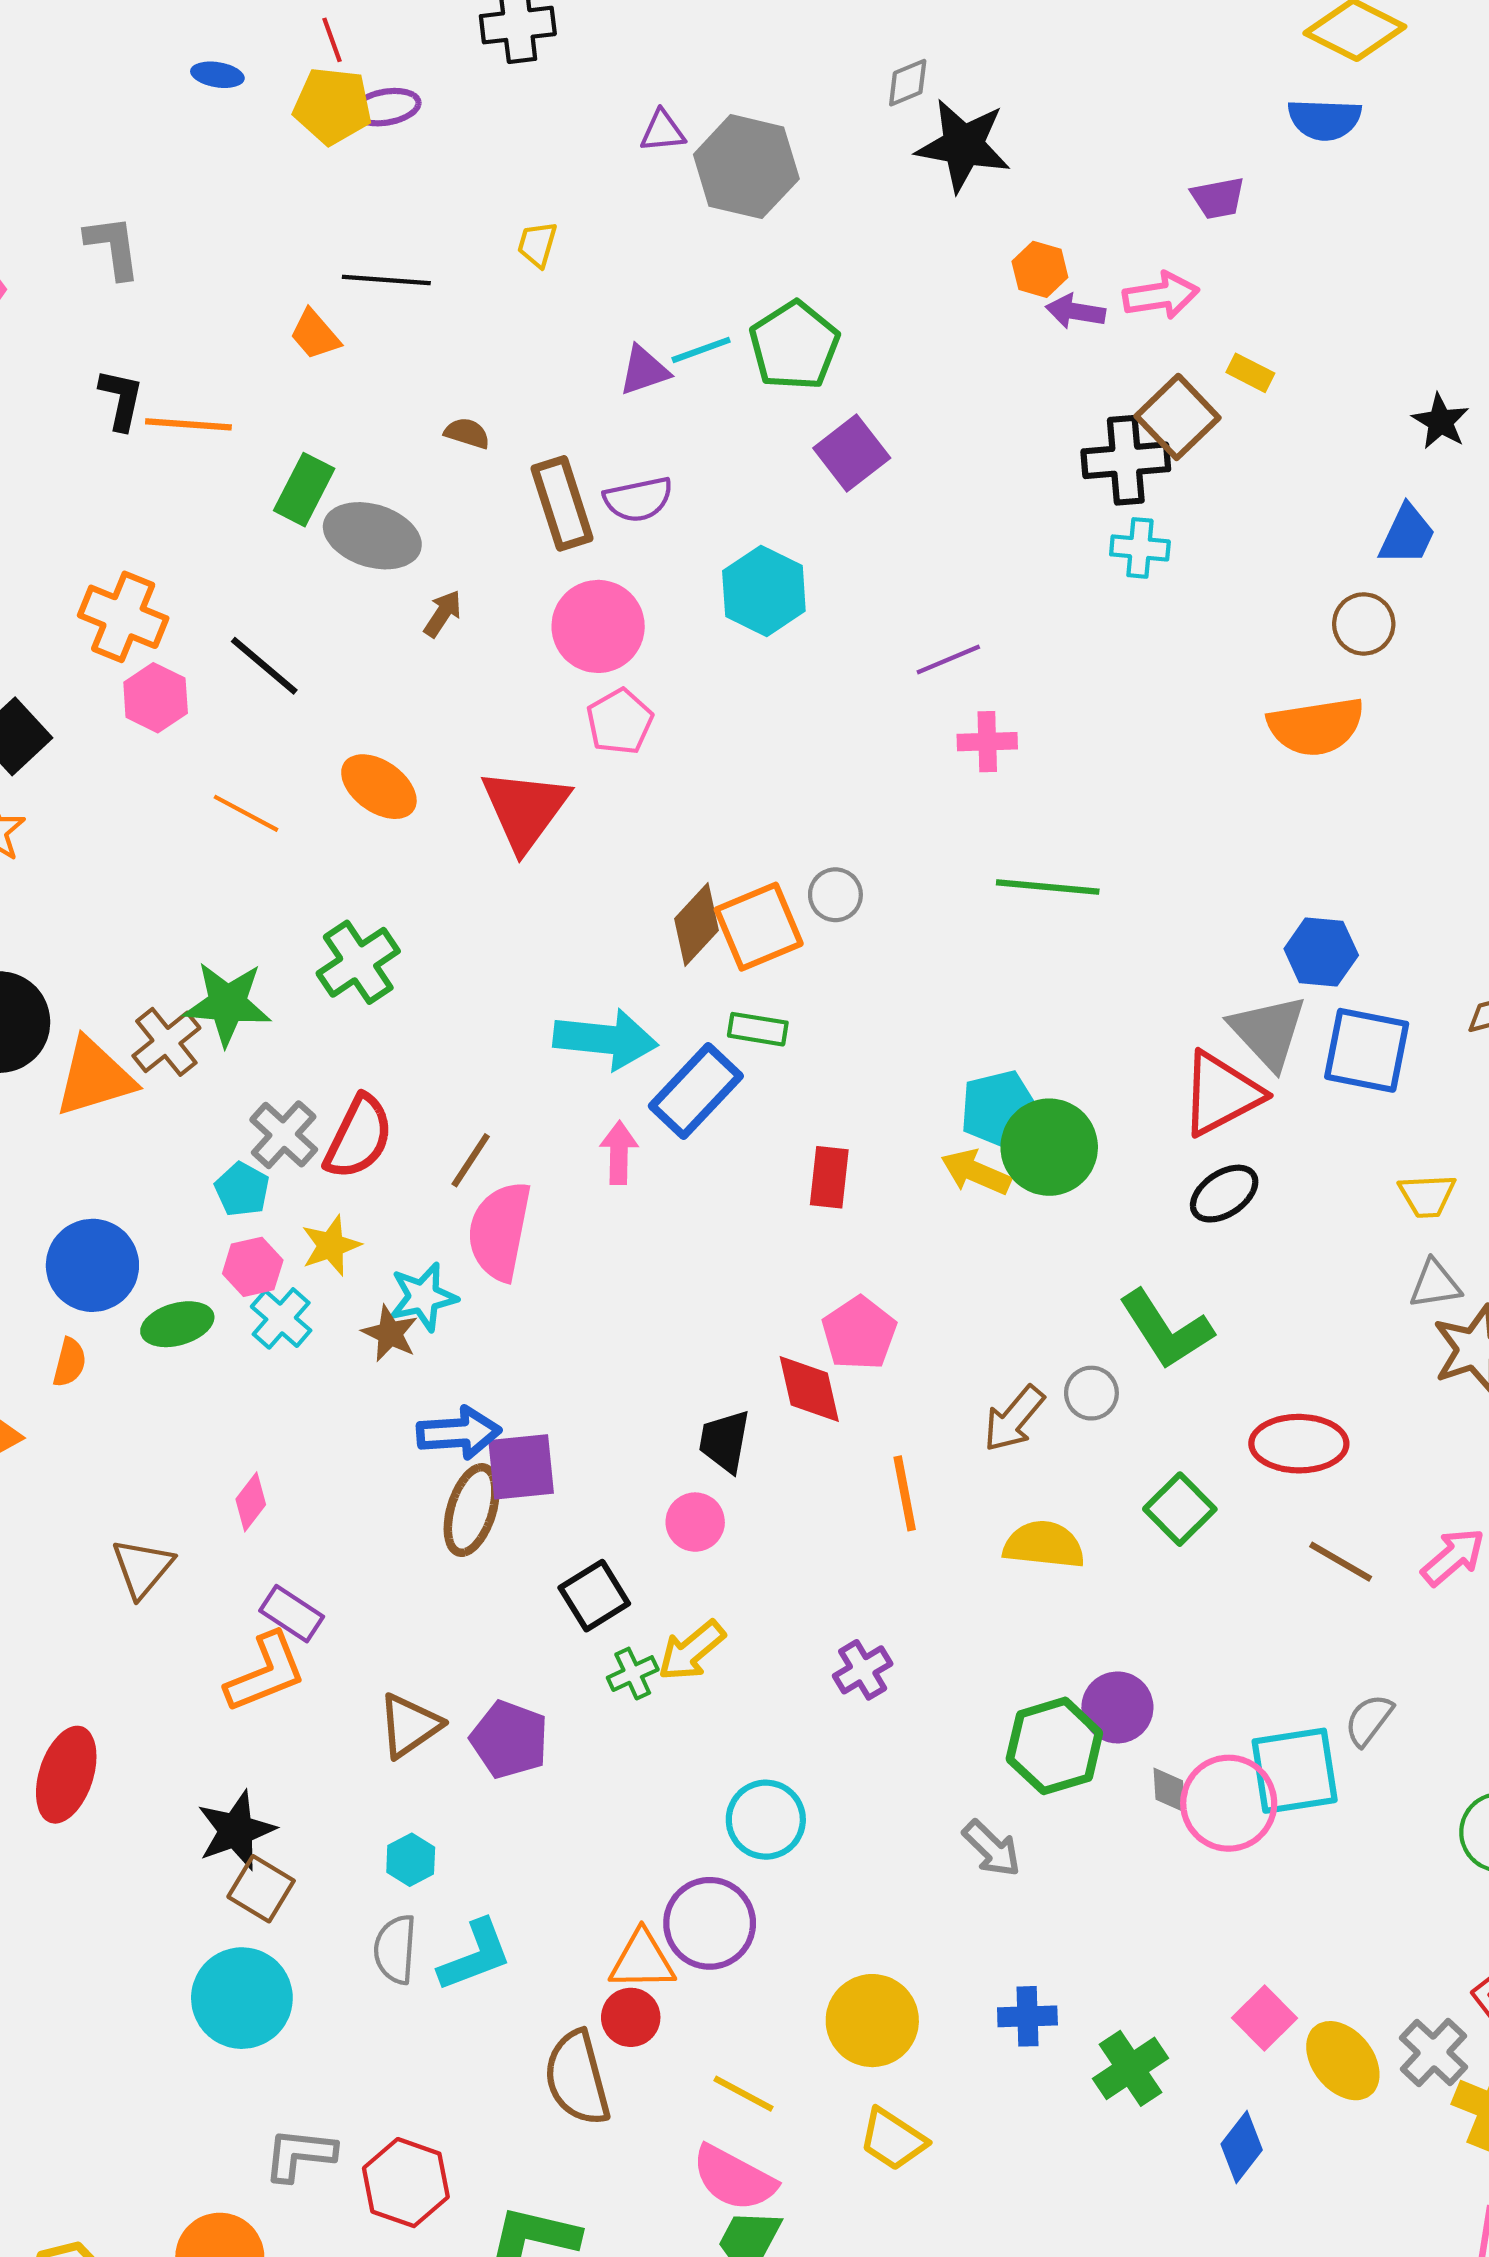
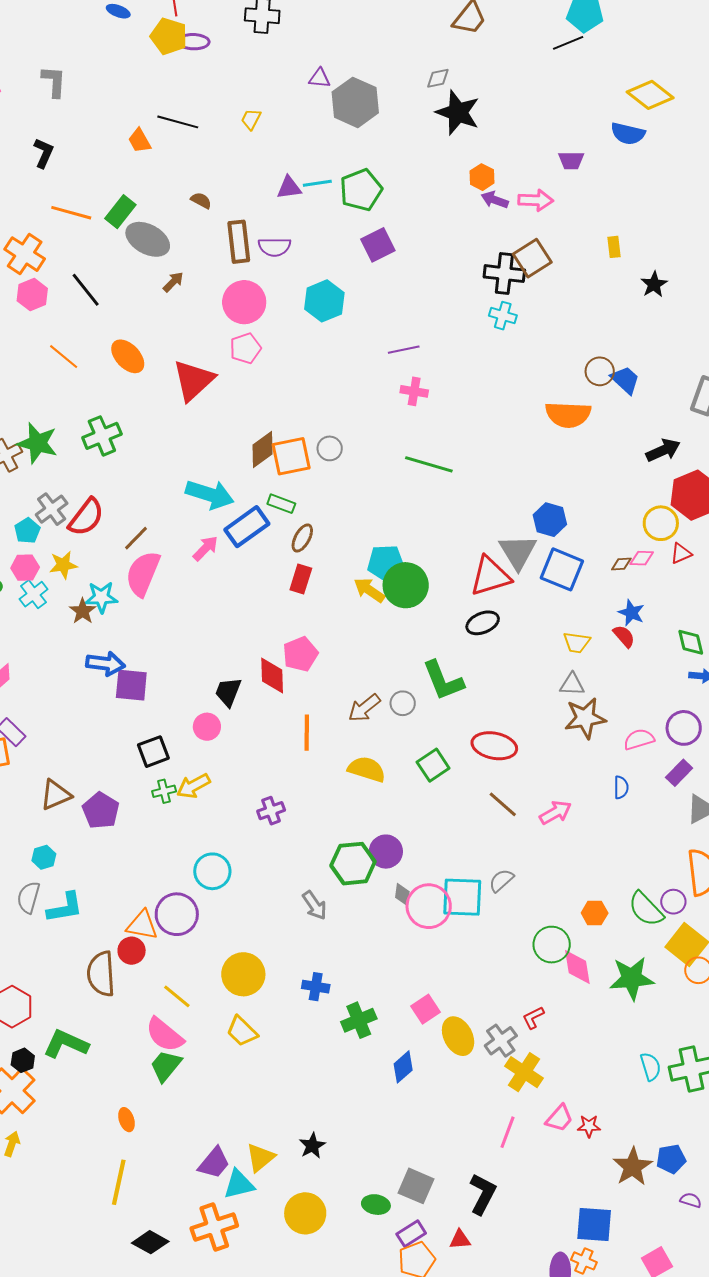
yellow rectangle: (1250, 373) -> (614, 247), moved, turned 45
orange line: (188, 424) -> (71, 213), moved
blue trapezoid: (1407, 535) -> (625, 380), moved, turned -84
pink arrow: (619, 1153) -> (206, 548), turned 32
brown ellipse: (472, 1510) -> (302, 538), moved, size x0.7

